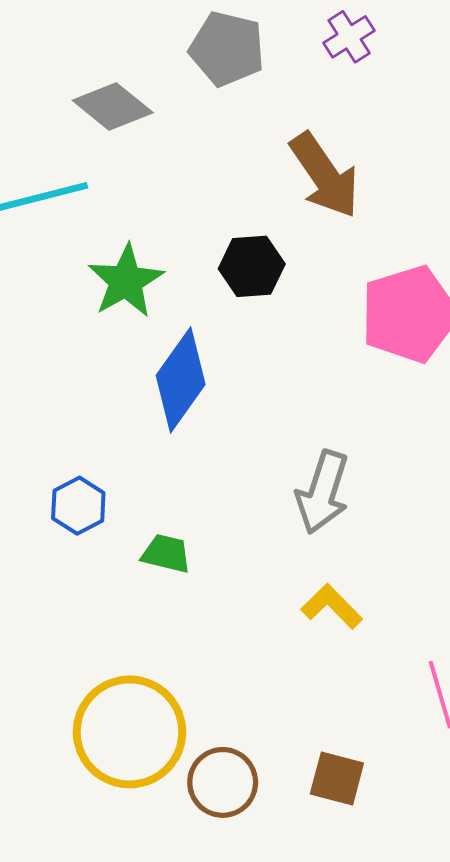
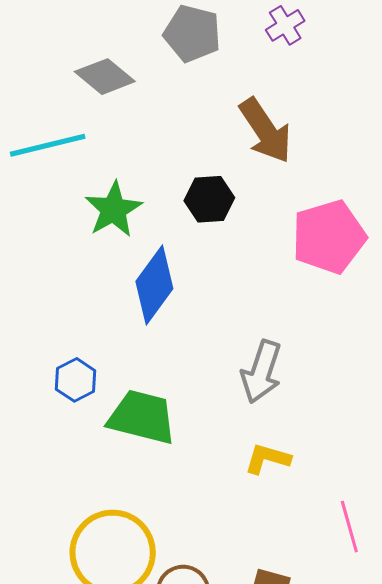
green trapezoid: (166, 554) -> (142, 417), size x1.8
yellow L-shape: (332, 606) -> (267, 459), turned -30

